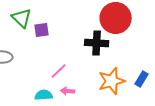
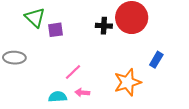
black cross: (97, 43) -> (104, 26), moved, size x0.7
blue rectangle: (142, 79) -> (156, 60), moved

